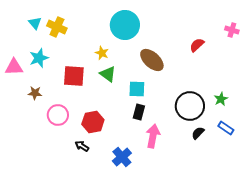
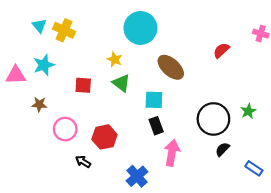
red square: (74, 76) -> (83, 85), size x0.7
black rectangle: (139, 112) -> (156, 126), turned -35
blue rectangle: (226, 128) -> (254, 168), moved
black arrow: (82, 146) -> (83, 162), moved

